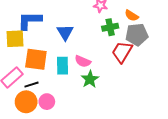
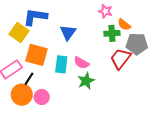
orange semicircle: (132, 16) -> (124, 25), moved
yellow square: (15, 39) -> (19, 33), turned 30
black line: (31, 85) -> (29, 79), turned -48

